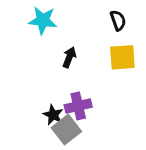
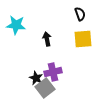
cyan star: (43, 20) -> (16, 25), moved
black arrow: (69, 57) -> (47, 39), turned -32

